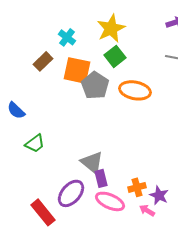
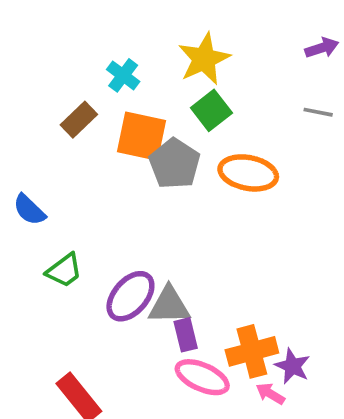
gray triangle: (92, 162) -> (169, 305), turned -40
orange cross: (137, 187) -> (252, 351), size x1.5
purple ellipse: (71, 193) -> (130, 296), moved

